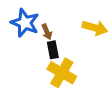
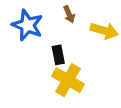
brown arrow: (47, 32) -> (69, 14), moved

